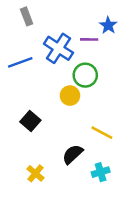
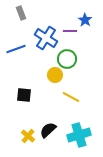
black square: (30, 121) -> (24, 95), turned -35
yellow line: (102, 133) -> (71, 97), moved
black semicircle: (73, 154) -> (48, 130), moved
cyan cross: (101, 172) -> (79, 135), size x1.6

